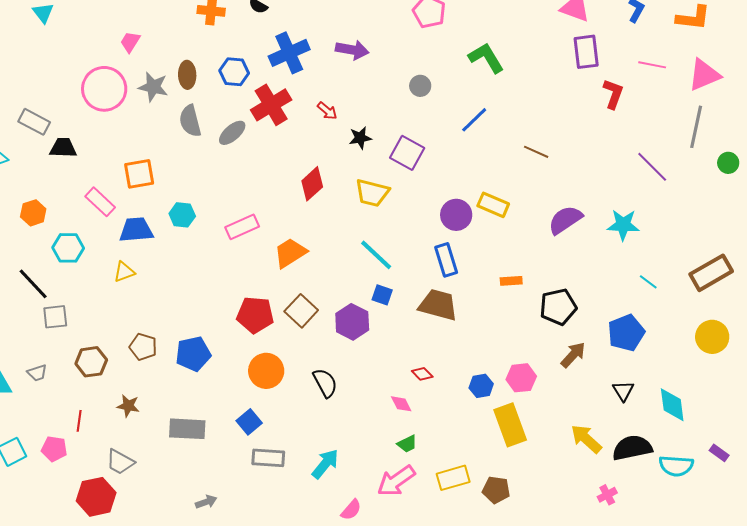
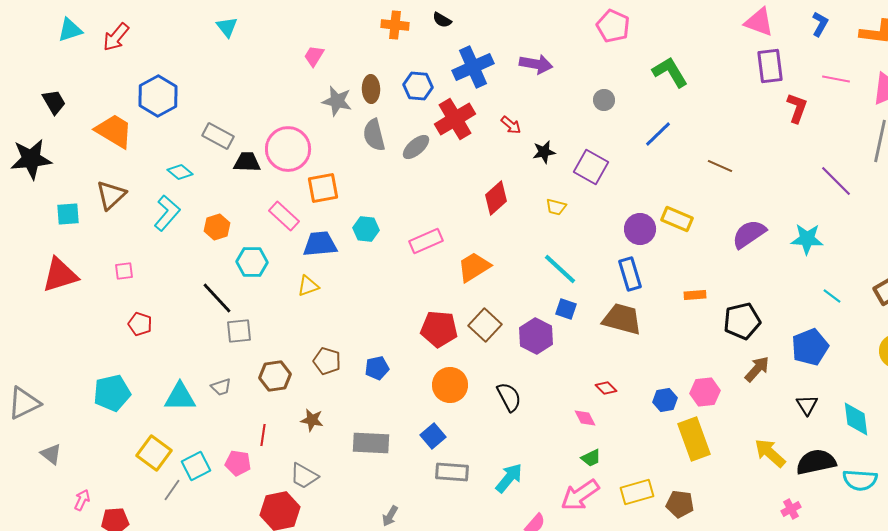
pink circle: (104, 89) -> (288, 149), moved
yellow trapezoid: (372, 193) -> (556, 207), size x0.6
blue pentagon: (193, 354) -> (377, 368), size x0.7
gray arrow: (206, 502) -> (390, 516), turned 140

